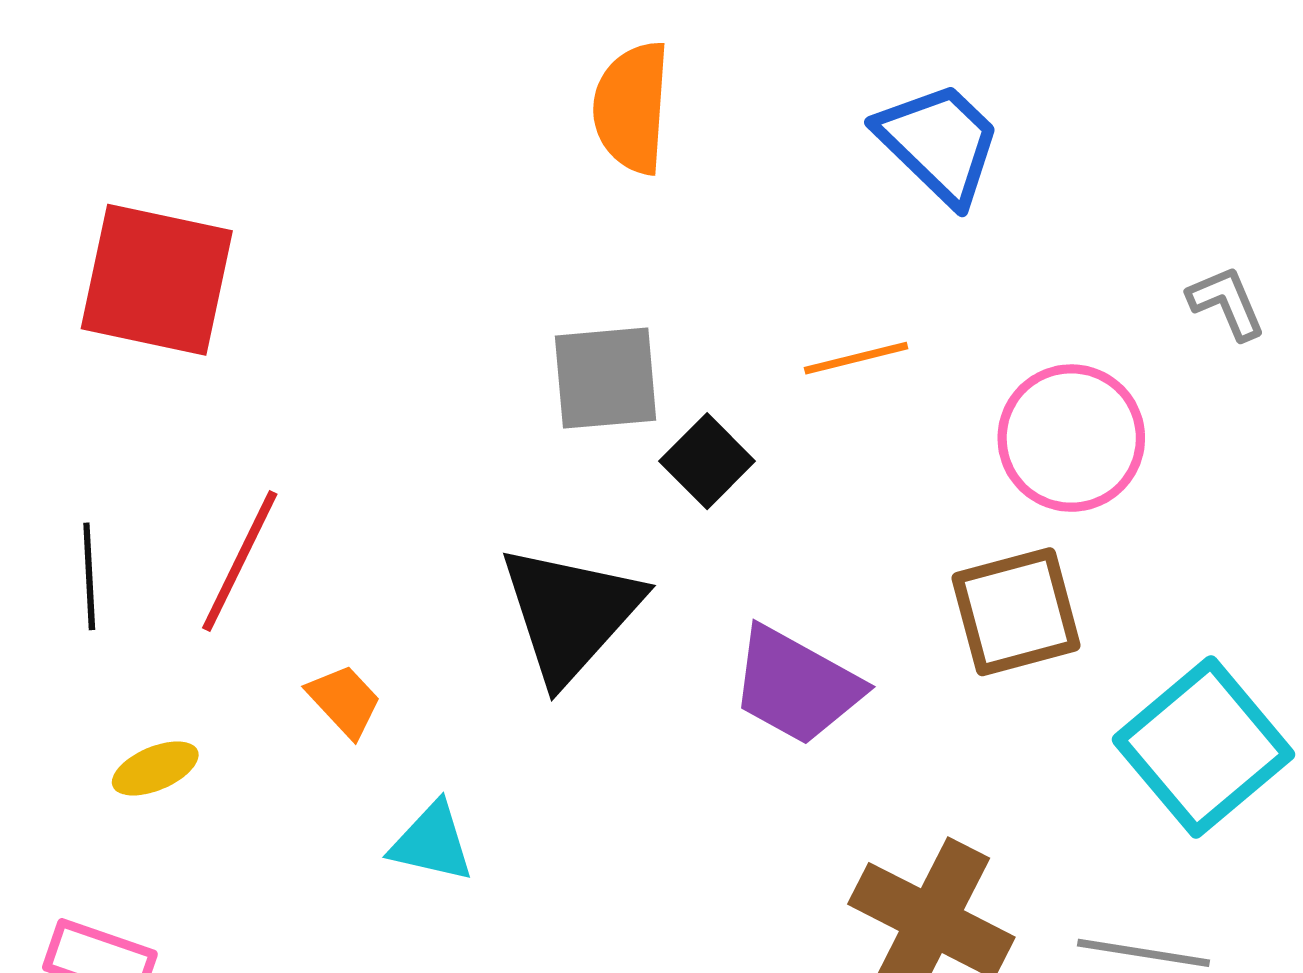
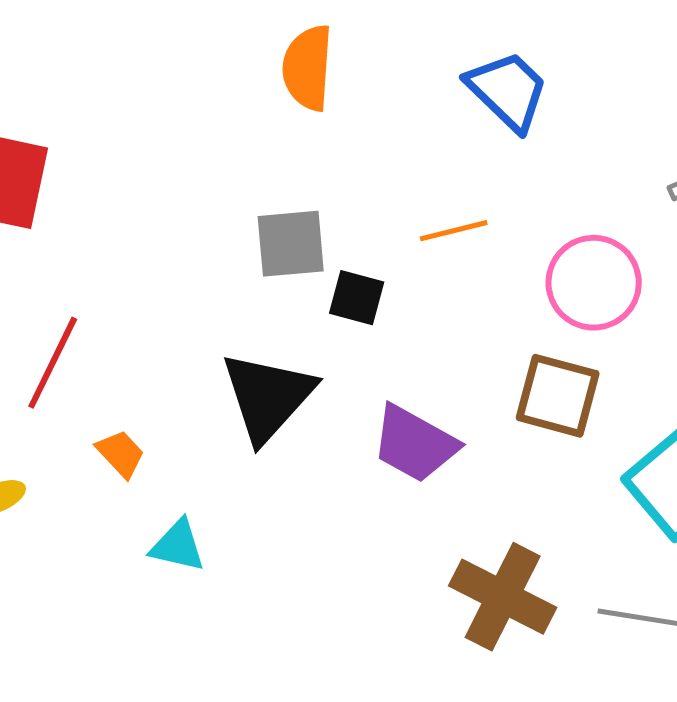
black square: (707, 461) -> (357, 298), turned -30
brown square: (1016, 612) -> (558, 396), turned 30

